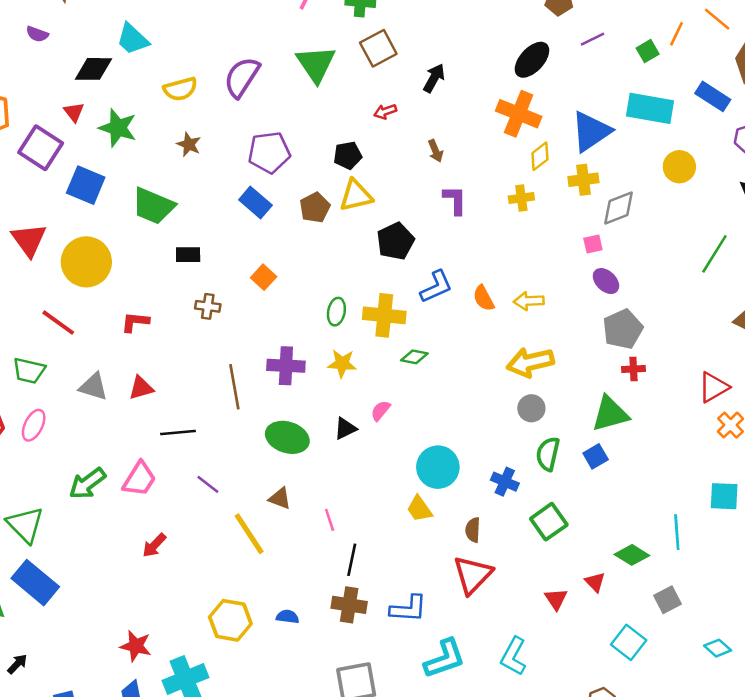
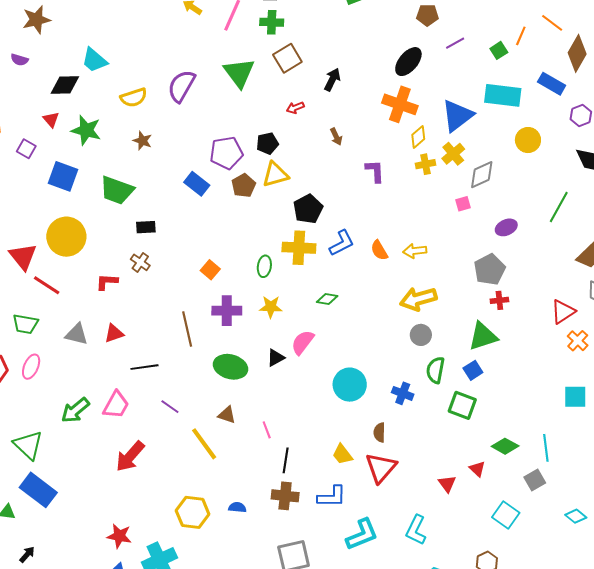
purple square: (41, 148) -> (26, 149), size x0.6
purple pentagon: (269, 152) -> (226, 153), moved
yellow cross: (583, 180) -> (453, 154), turned -30
yellow cross: (521, 198) -> (425, 164), moved
purple L-shape: (455, 200) -> (375, 171), moved
red triangle: (29, 240) -> (23, 257), moved
orange square: (264, 277) -> (210, 270), moved
purple ellipse: (606, 281) -> (506, 227), moved, turned -65
brown cross: (208, 306) -> (140, 262), moved, turned 30
yellow cross: (384, 315) -> (299, 248), moved
pink semicircle: (380, 411) -> (303, 342), size x1.5
yellow trapezoid: (419, 509) -> (342, 455), moved
green square: (549, 522) -> (462, 405), moved, turned -32
cyan line: (677, 532) -> (546, 448), moved
red arrow: (154, 545) -> (130, 456), size x1.6

